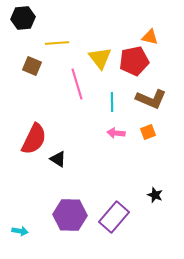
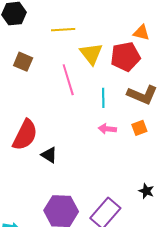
yellow line: (57, 43) -> (63, 30), moved

